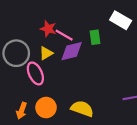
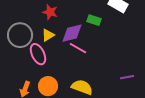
pink line: (64, 35) -> (78, 48), moved
green rectangle: (95, 37) -> (94, 20), turned -64

